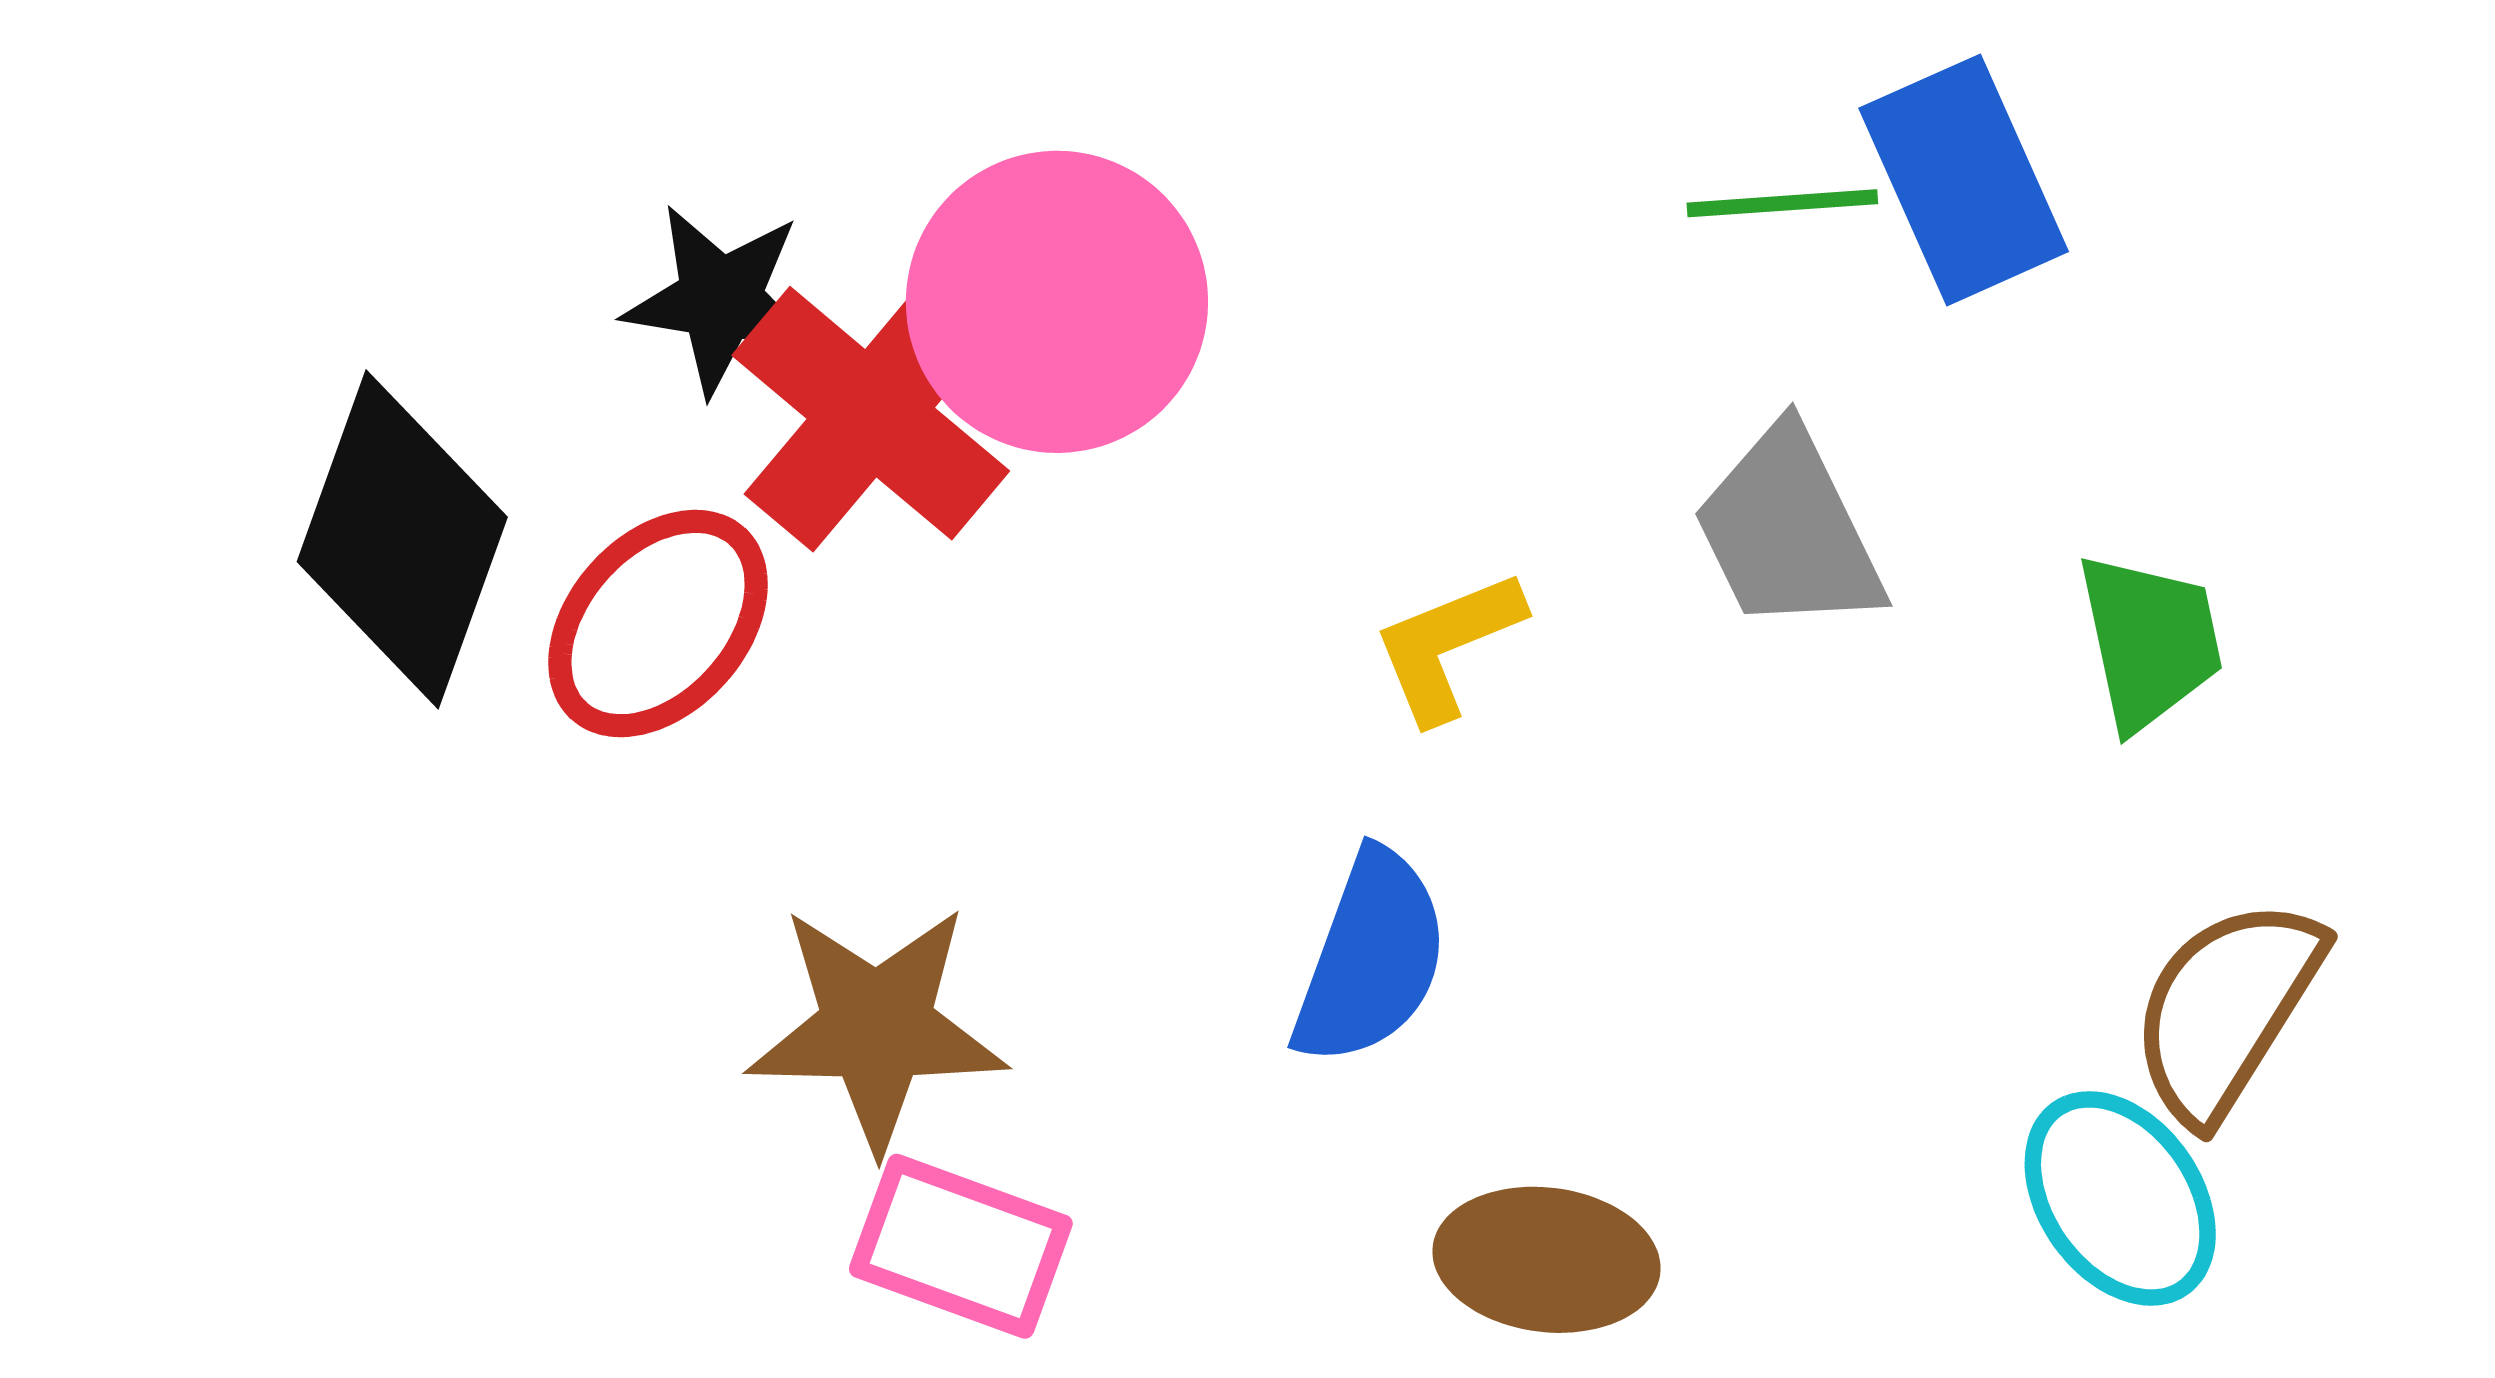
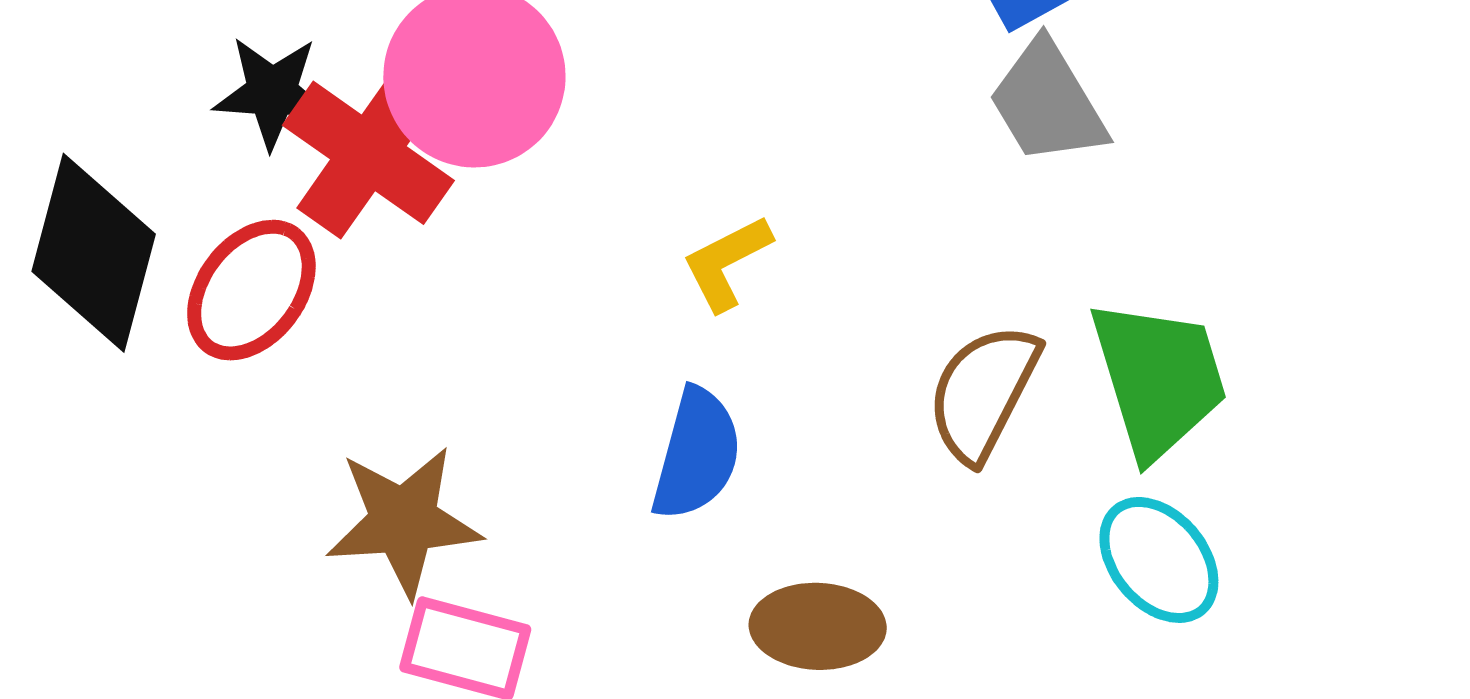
gray trapezoid: (1788, 530) -> (1048, 103), moved
green trapezoid: (2150, 641) -> (1159, 379), moved, size x1.5
brown semicircle: (2226, 1009) -> (983, 393), moved

